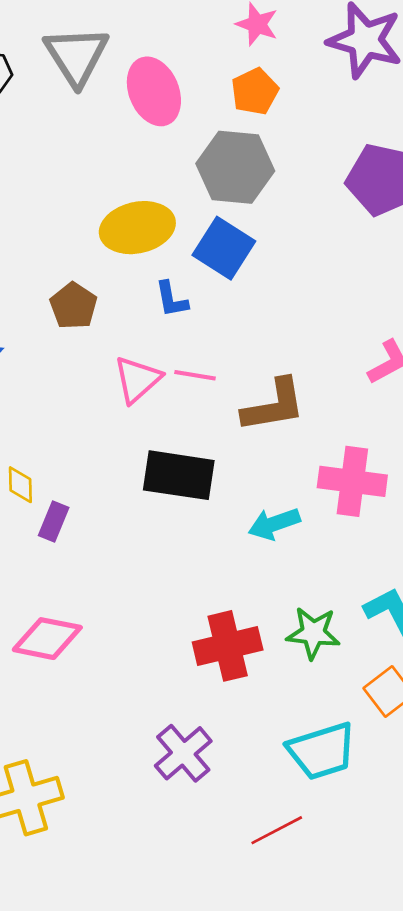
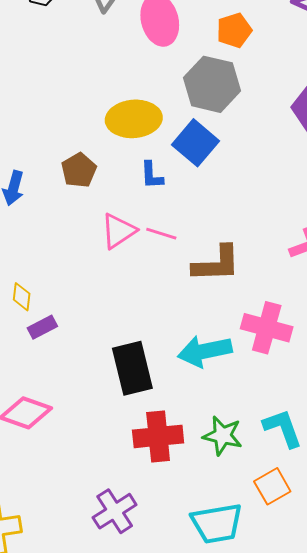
black rectangle: (179, 475) -> (132, 368), moved, turned 60
purple rectangle: (54, 521) -> (42, 327), turned 32
cyan arrow: (274, 524) -> (205, 351), size x1.4

